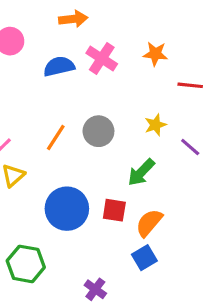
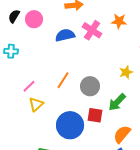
orange star: (155, 54) -> (119, 21), moved
gray circle: (98, 131) -> (90, 86), moved
red square: (114, 210) -> (95, 115), moved

